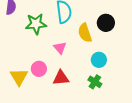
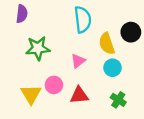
green star: (36, 24) -> (38, 48), moved
pink triangle: (60, 48) -> (78, 61), turned 32
cyan circle: (99, 60) -> (113, 68), moved

